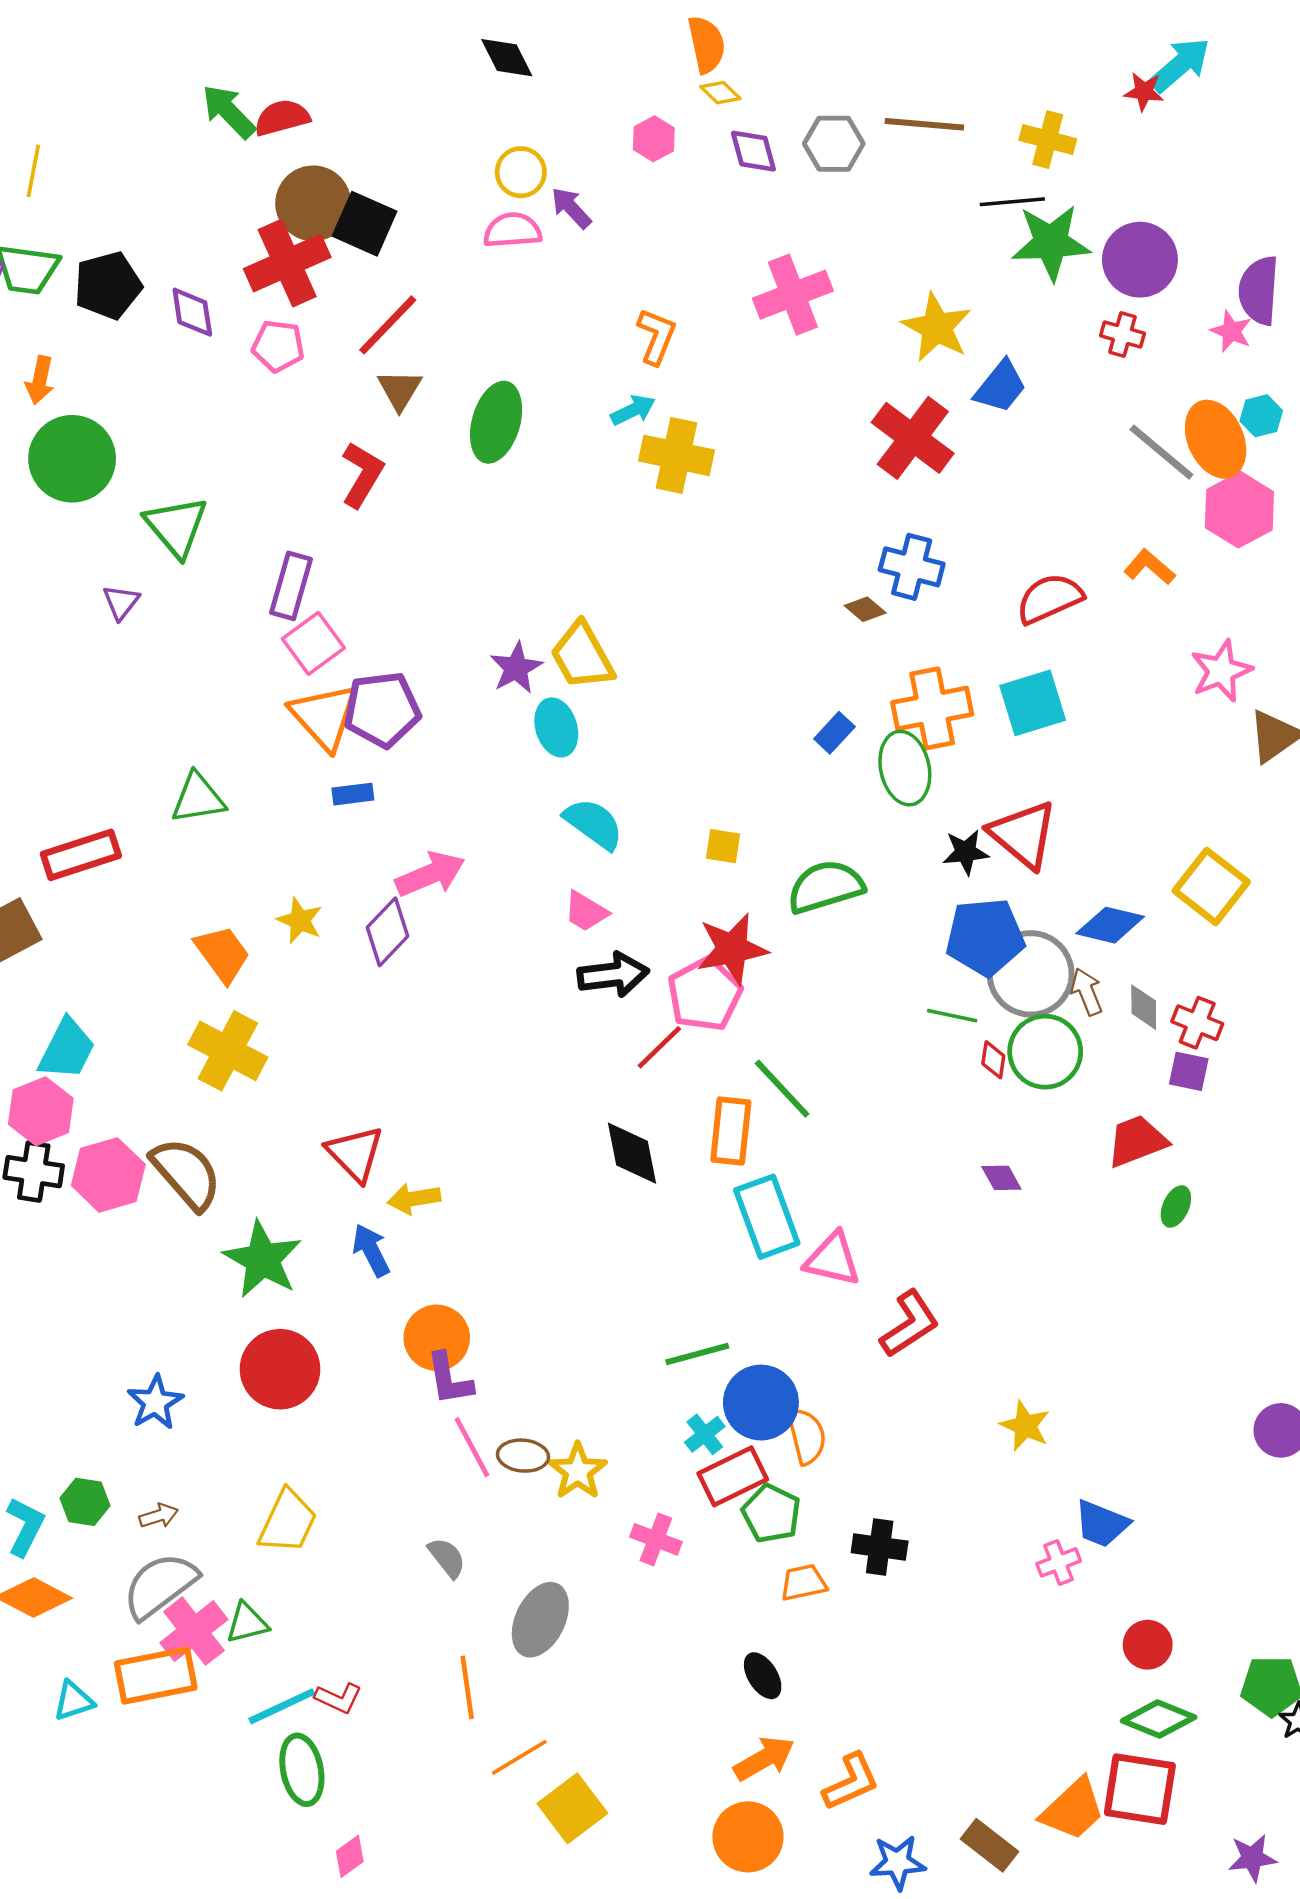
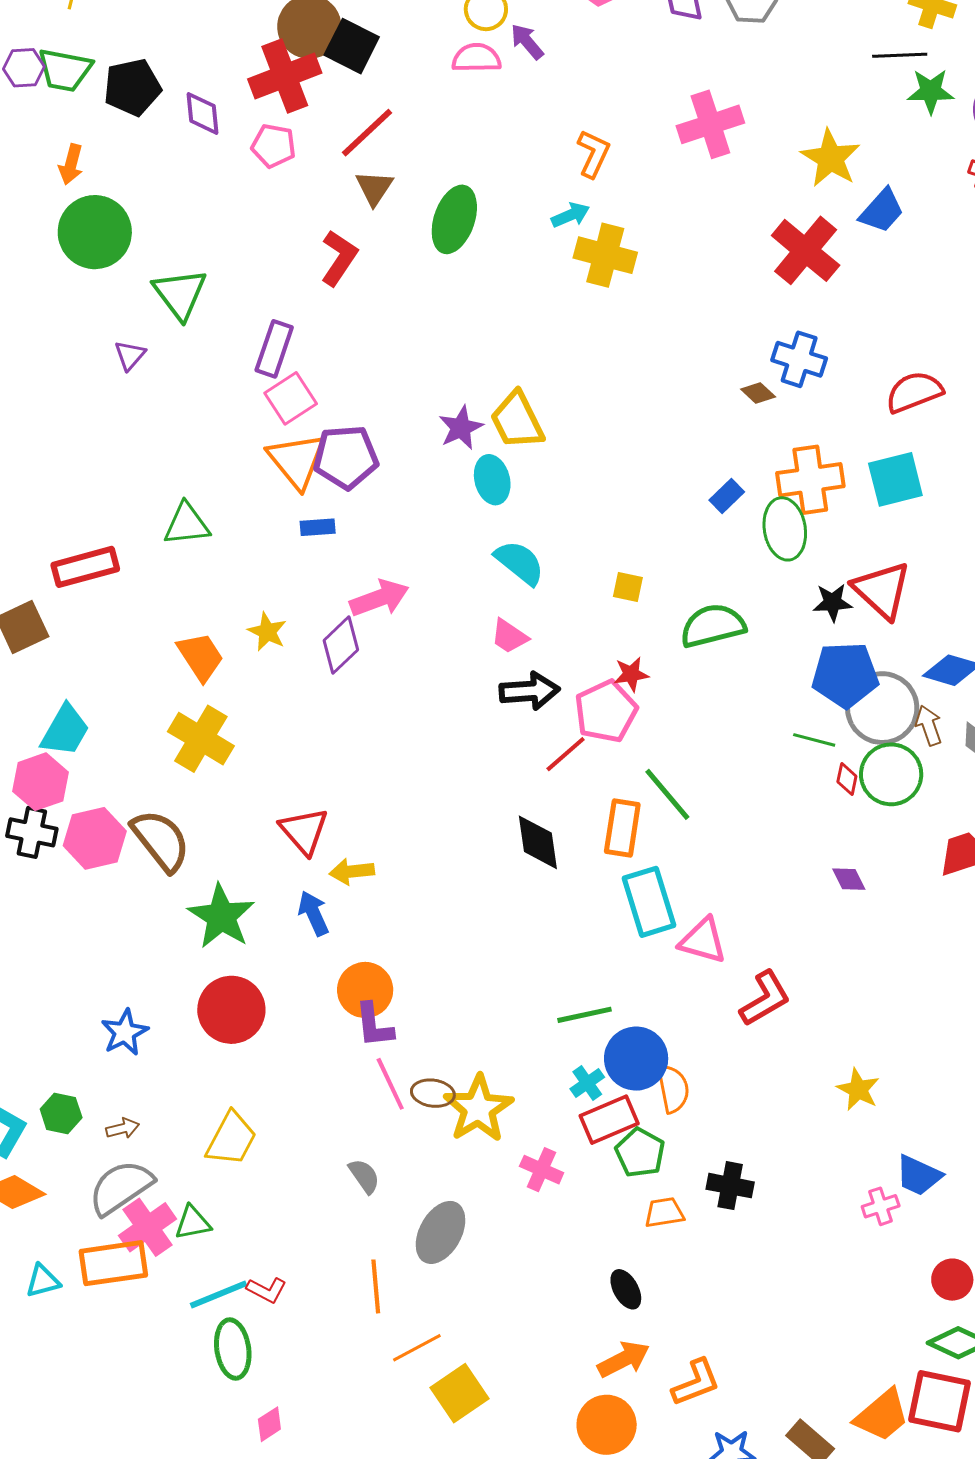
green star: (1051, 242) -> (931, 91), size x0.7
red star: (732, 949) -> (631, 674), size x0.6
yellow star: (578, 1471) -> (478, 1109), size x1.4

